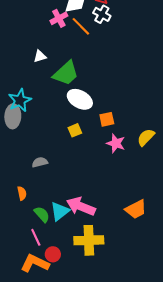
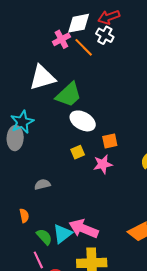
white triangle: (40, 56) -> (42, 78), size x2.0
pink star: (116, 143) -> (103, 164), moved, turned -30

